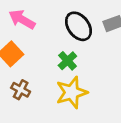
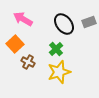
brown cross: (21, 90) -> (28, 62), moved

